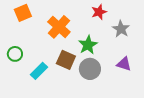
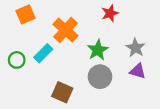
gray star: (121, 29) -> (135, 48), moved
brown square: (66, 60) -> (62, 92), moved
cyan rectangle: (39, 71) -> (43, 53), moved

